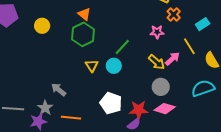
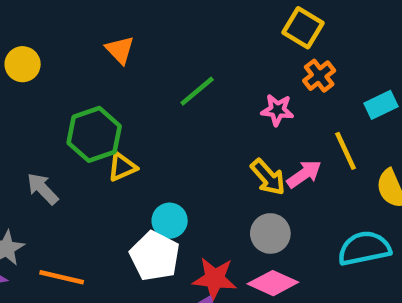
green hexagon: (83, 34) -> (94, 134), moved
green line: (122, 47) -> (197, 91), moved
yellow triangle: (92, 66) -> (122, 167), turned 32
cyan circle: (114, 66) -> (170, 221), moved
gray arrow: (59, 90) -> (43, 189), moved

